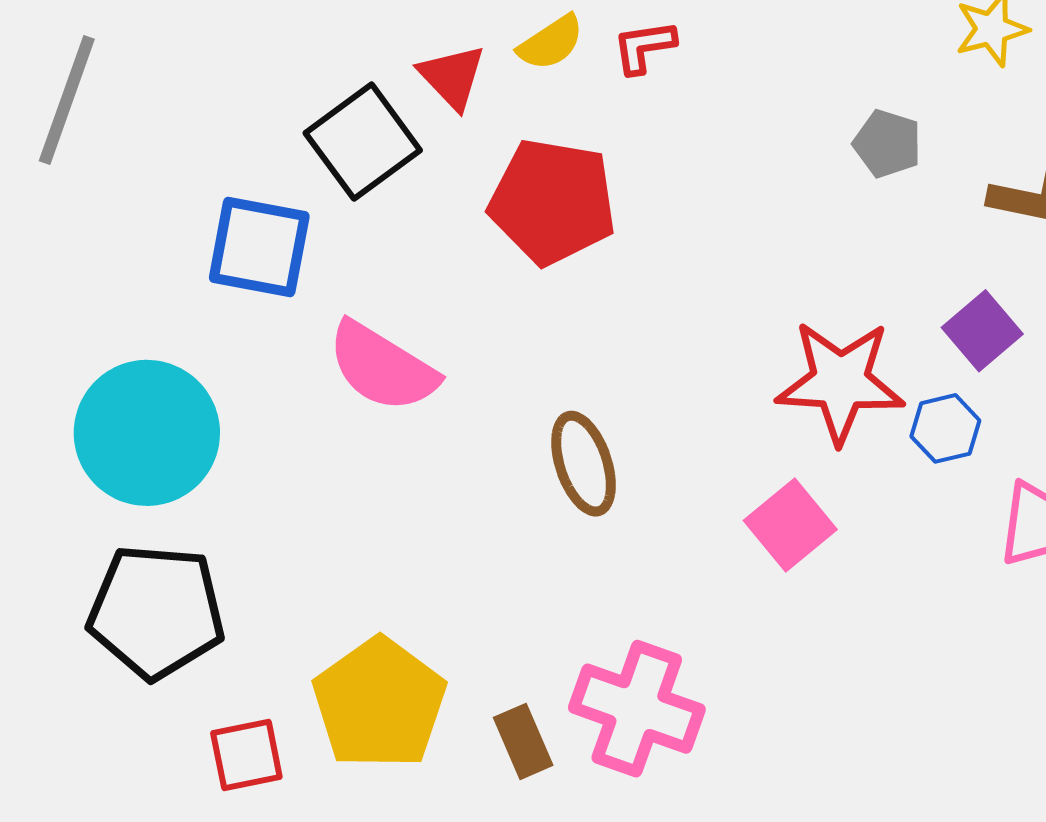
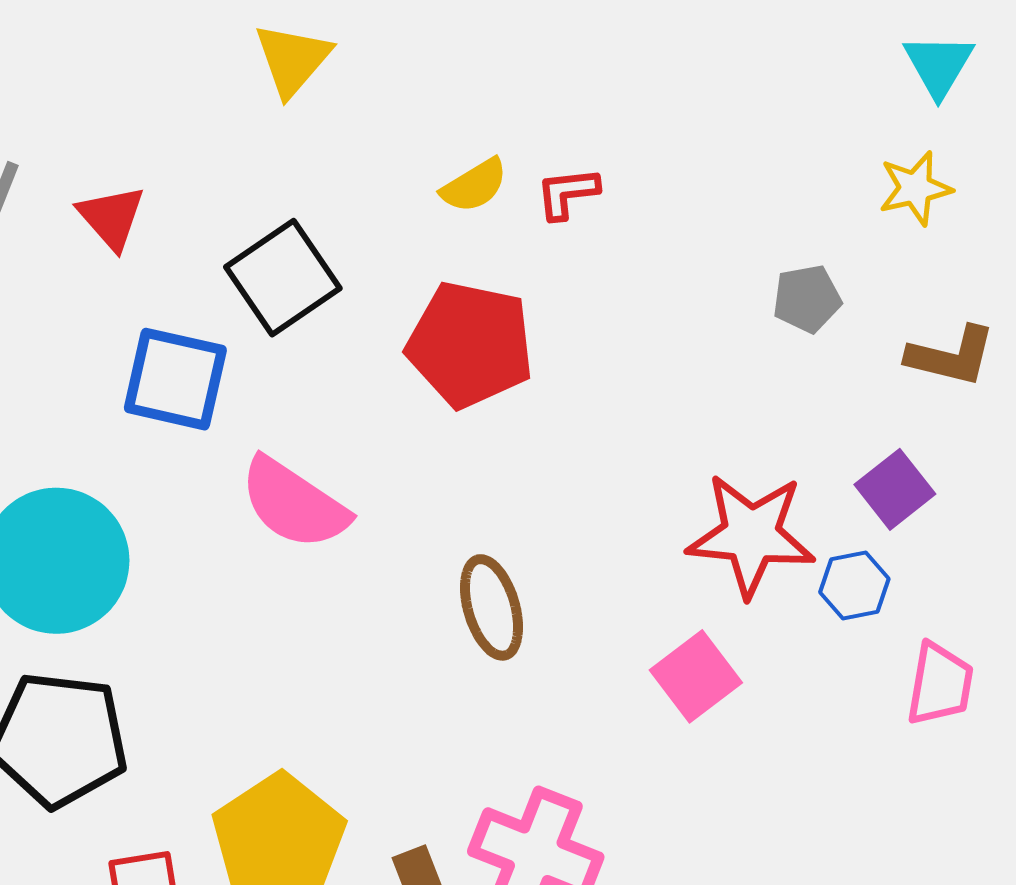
red triangle: (452, 77) -> (111, 217), moved
gray pentagon: (887, 144) -> (807, 299), turned -30

